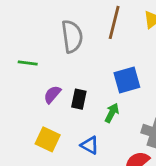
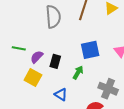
green line: (28, 63) -> (19, 48), moved
yellow square: (48, 139) -> (33, 78), moved

